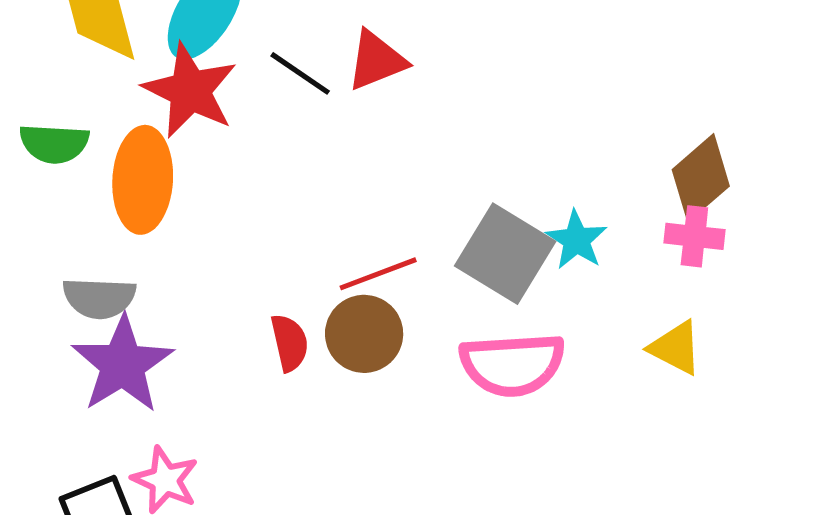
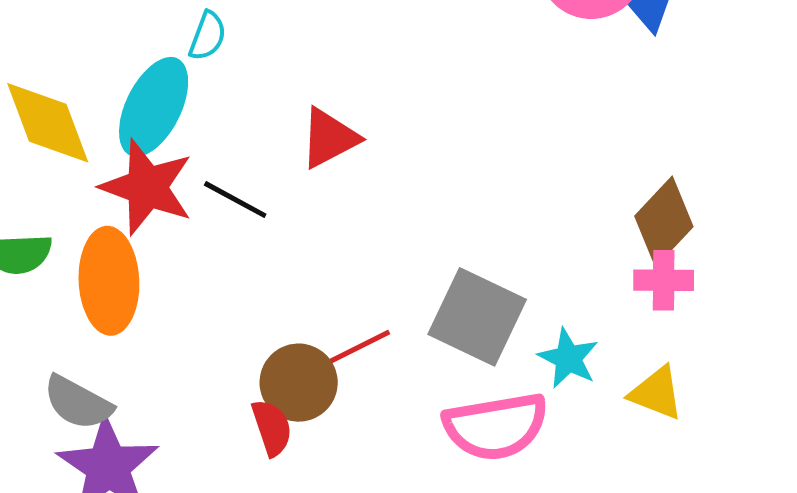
black line: (300, 73) -> (235, 200), moved
cyan star: (576, 240) -> (568, 358), moved
gray semicircle: (99, 298) -> (78, 403), turned 32
brown circle: (364, 334) -> (299, 383), moved

